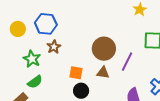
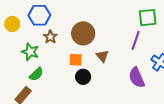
brown circle: (104, 49) -> (83, 33), moved
purple line: (127, 62) -> (136, 40), moved
brown triangle: (103, 73) -> (102, 56), turned 48

